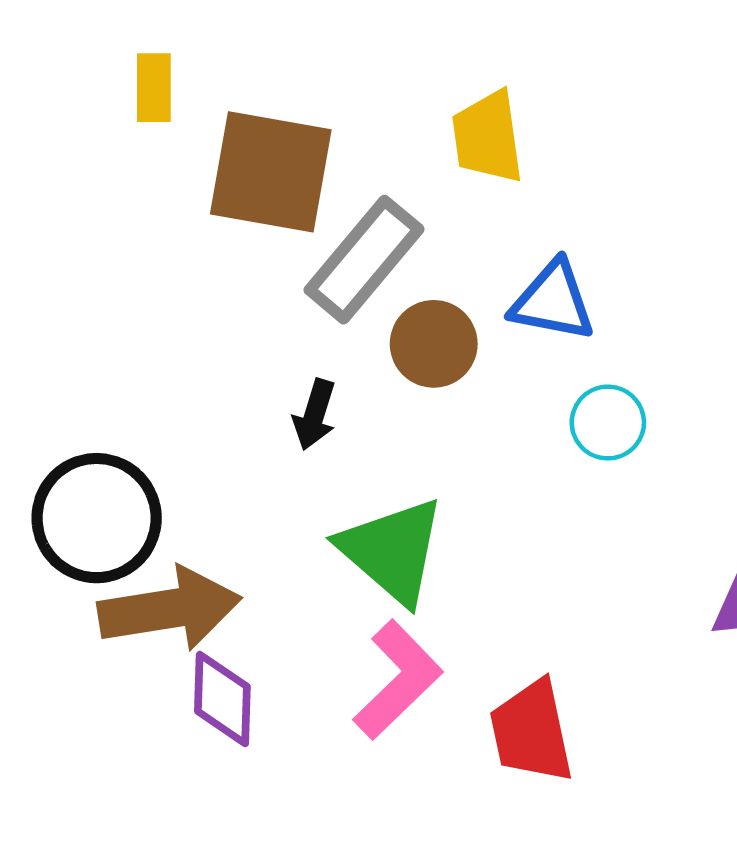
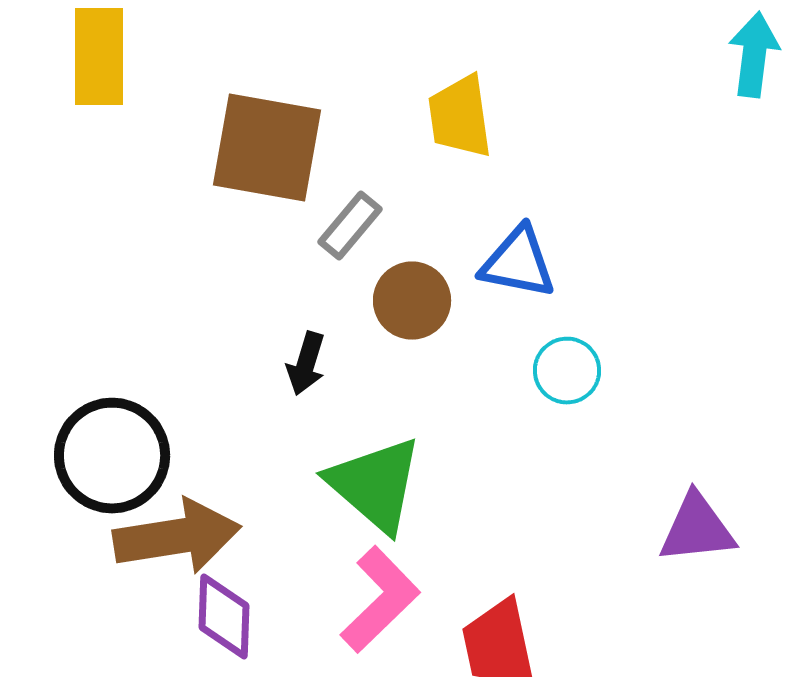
yellow rectangle: (154, 88) -> (99, 57), moved, size x1.6
gray rectangle: (364, 260) -> (350, 226), size x0.6

